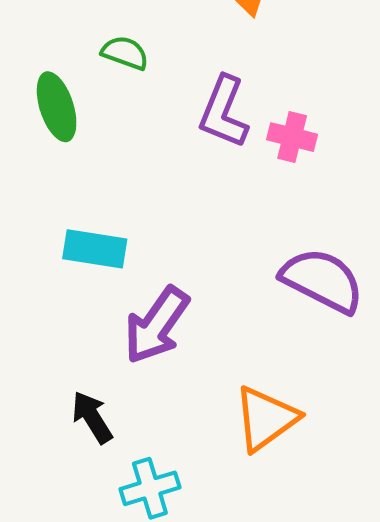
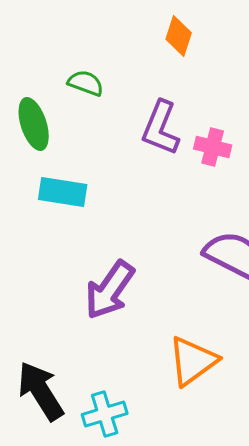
cyan rectangle: (95, 249) -> (63, 192), moved
black arrow: (92, 417) -> (41, 391), moved, size x1.5

